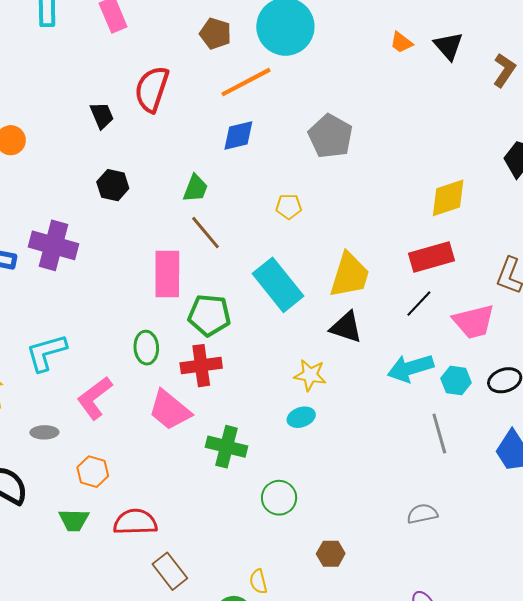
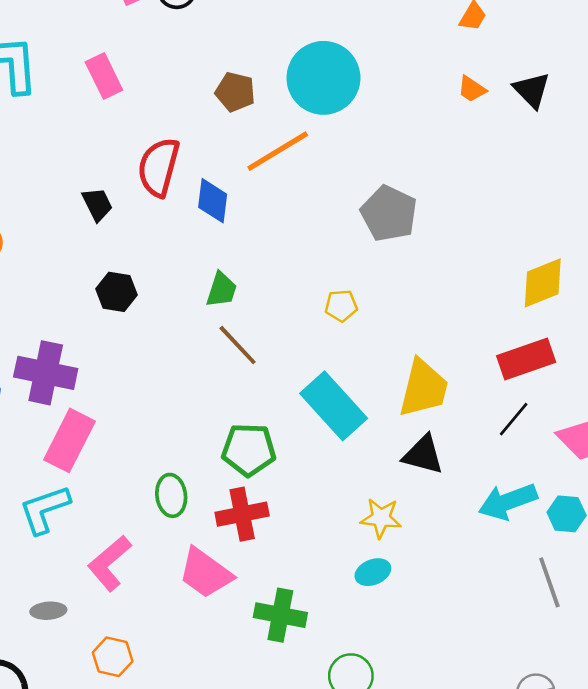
blue diamond: (238, 136) -> (213, 201), moved, turned -66
pink rectangle: (167, 274) -> (70, 440), moved, turned 30

